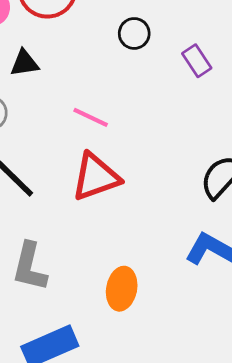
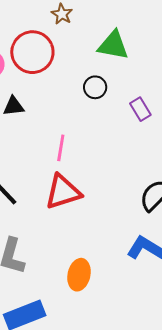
pink line: (91, 117) -> (61, 148), turned 72

